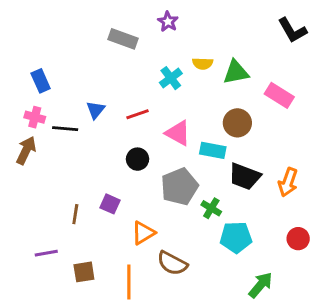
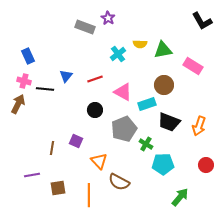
purple star: (168, 22) -> (108, 18), moved
cyan rectangle: (213, 150) -> (147, 104), turned -30
orange triangle: (143, 233) -> (99, 161), turned -42

